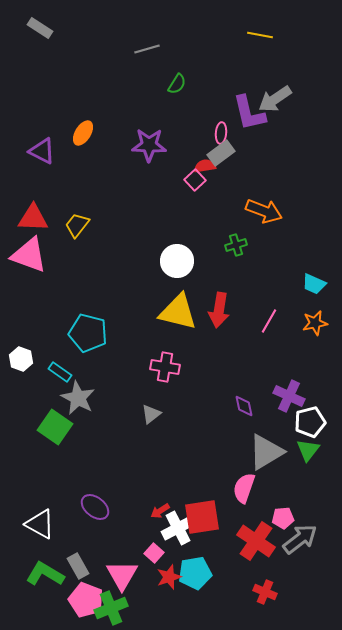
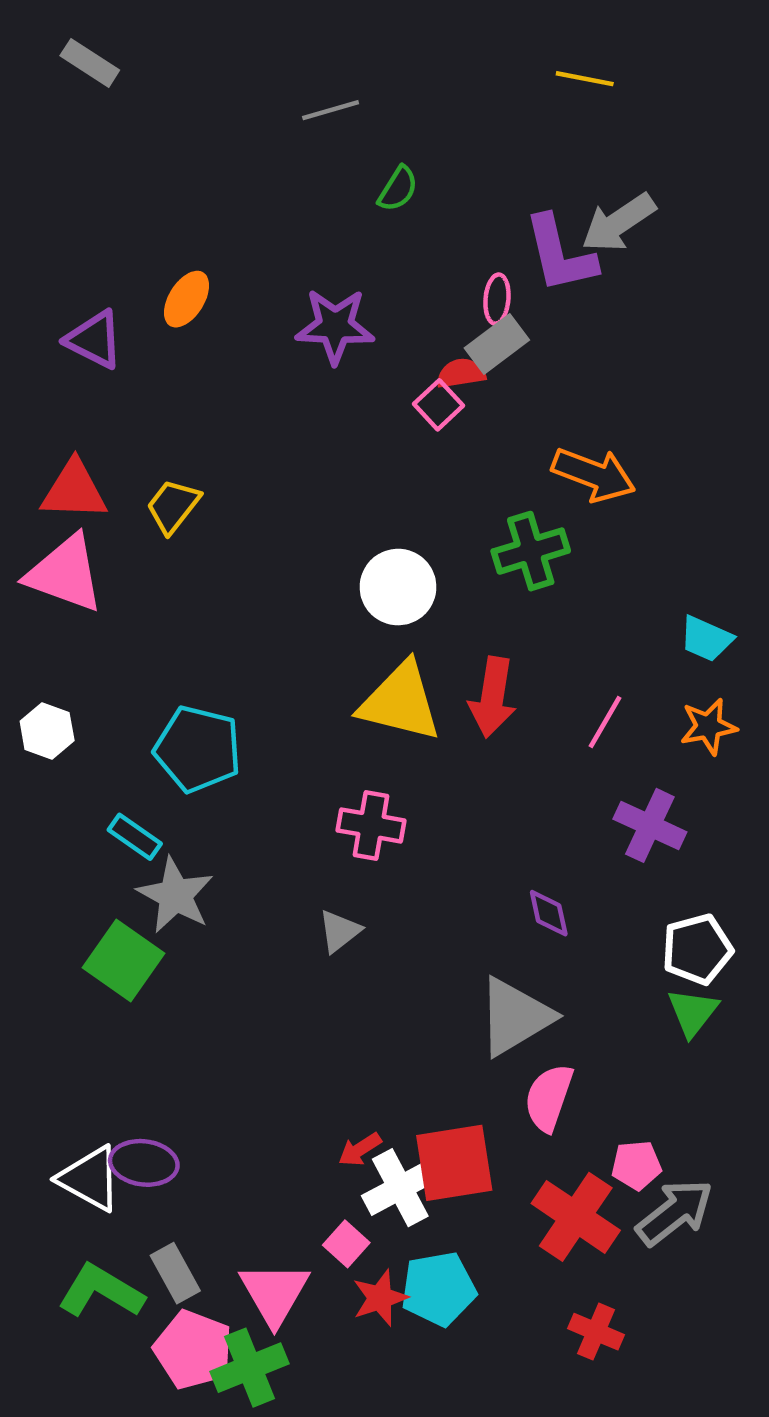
green cross: (236, 245) -> (531, 551), size x1.5
white hexagon: (21, 359) -> (47, 731), moved
purple cross: (289, 396) -> (650, 825), moved
gray triangle: (266, 452) -> (515, 1017), moved
purple ellipse: (95, 507) -> (144, 1163), moved, turned -32

